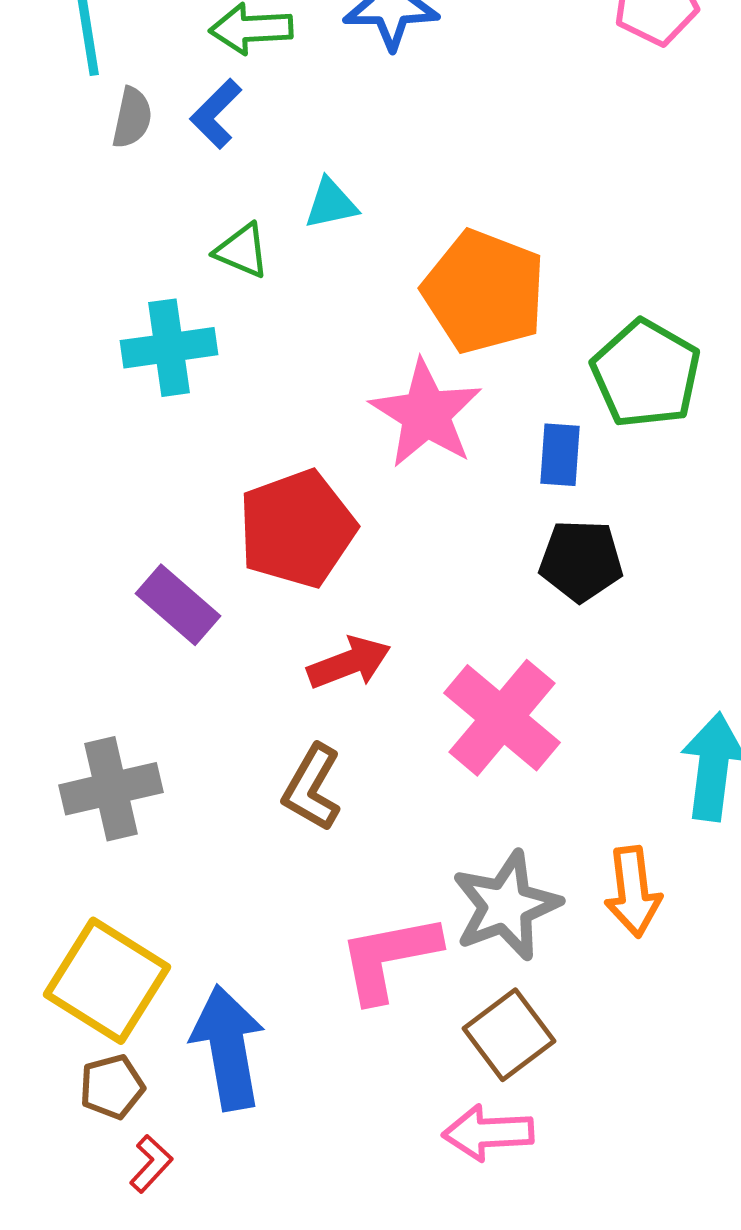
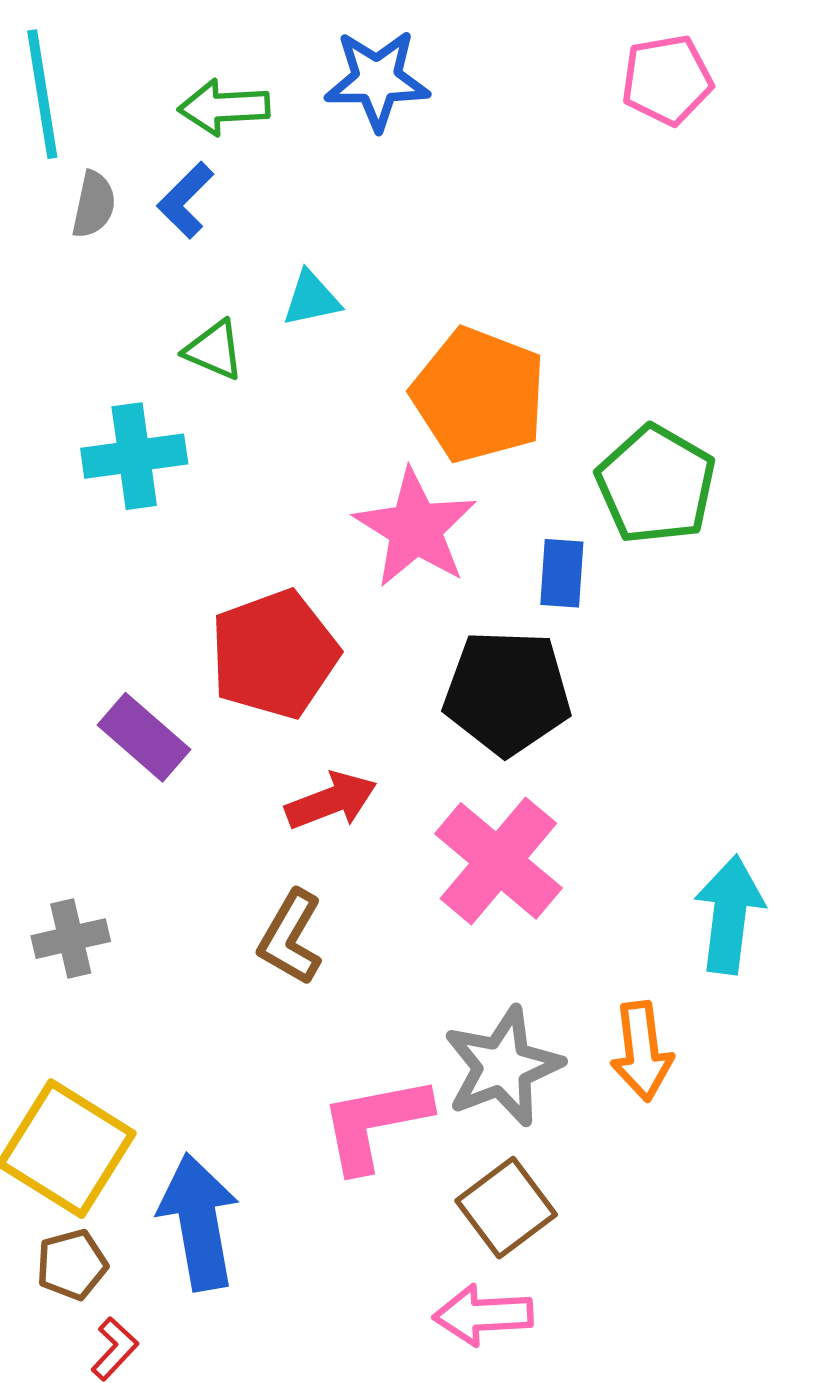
black pentagon: (581, 561) -> (507, 692), moved, size x1.4
gray cross: (111, 789) -> (71, 939), size x0.7

